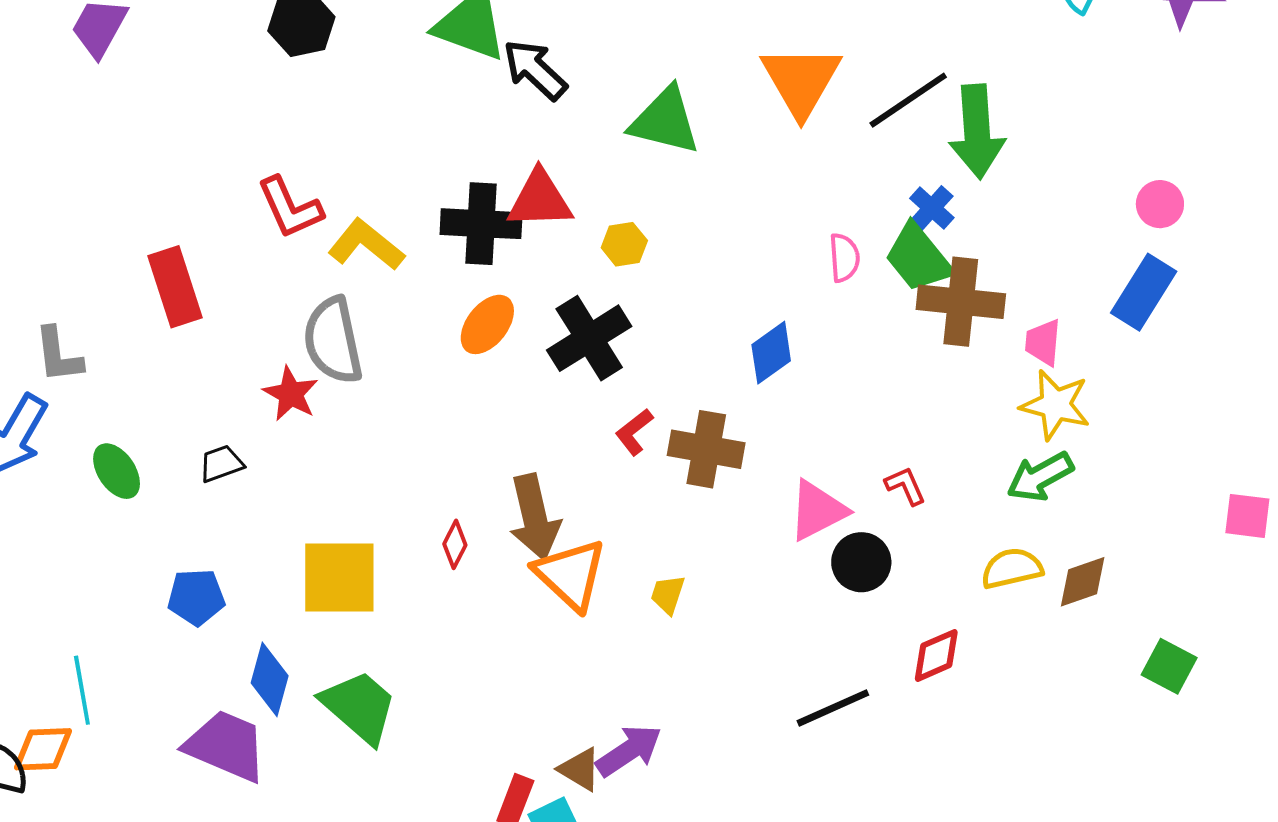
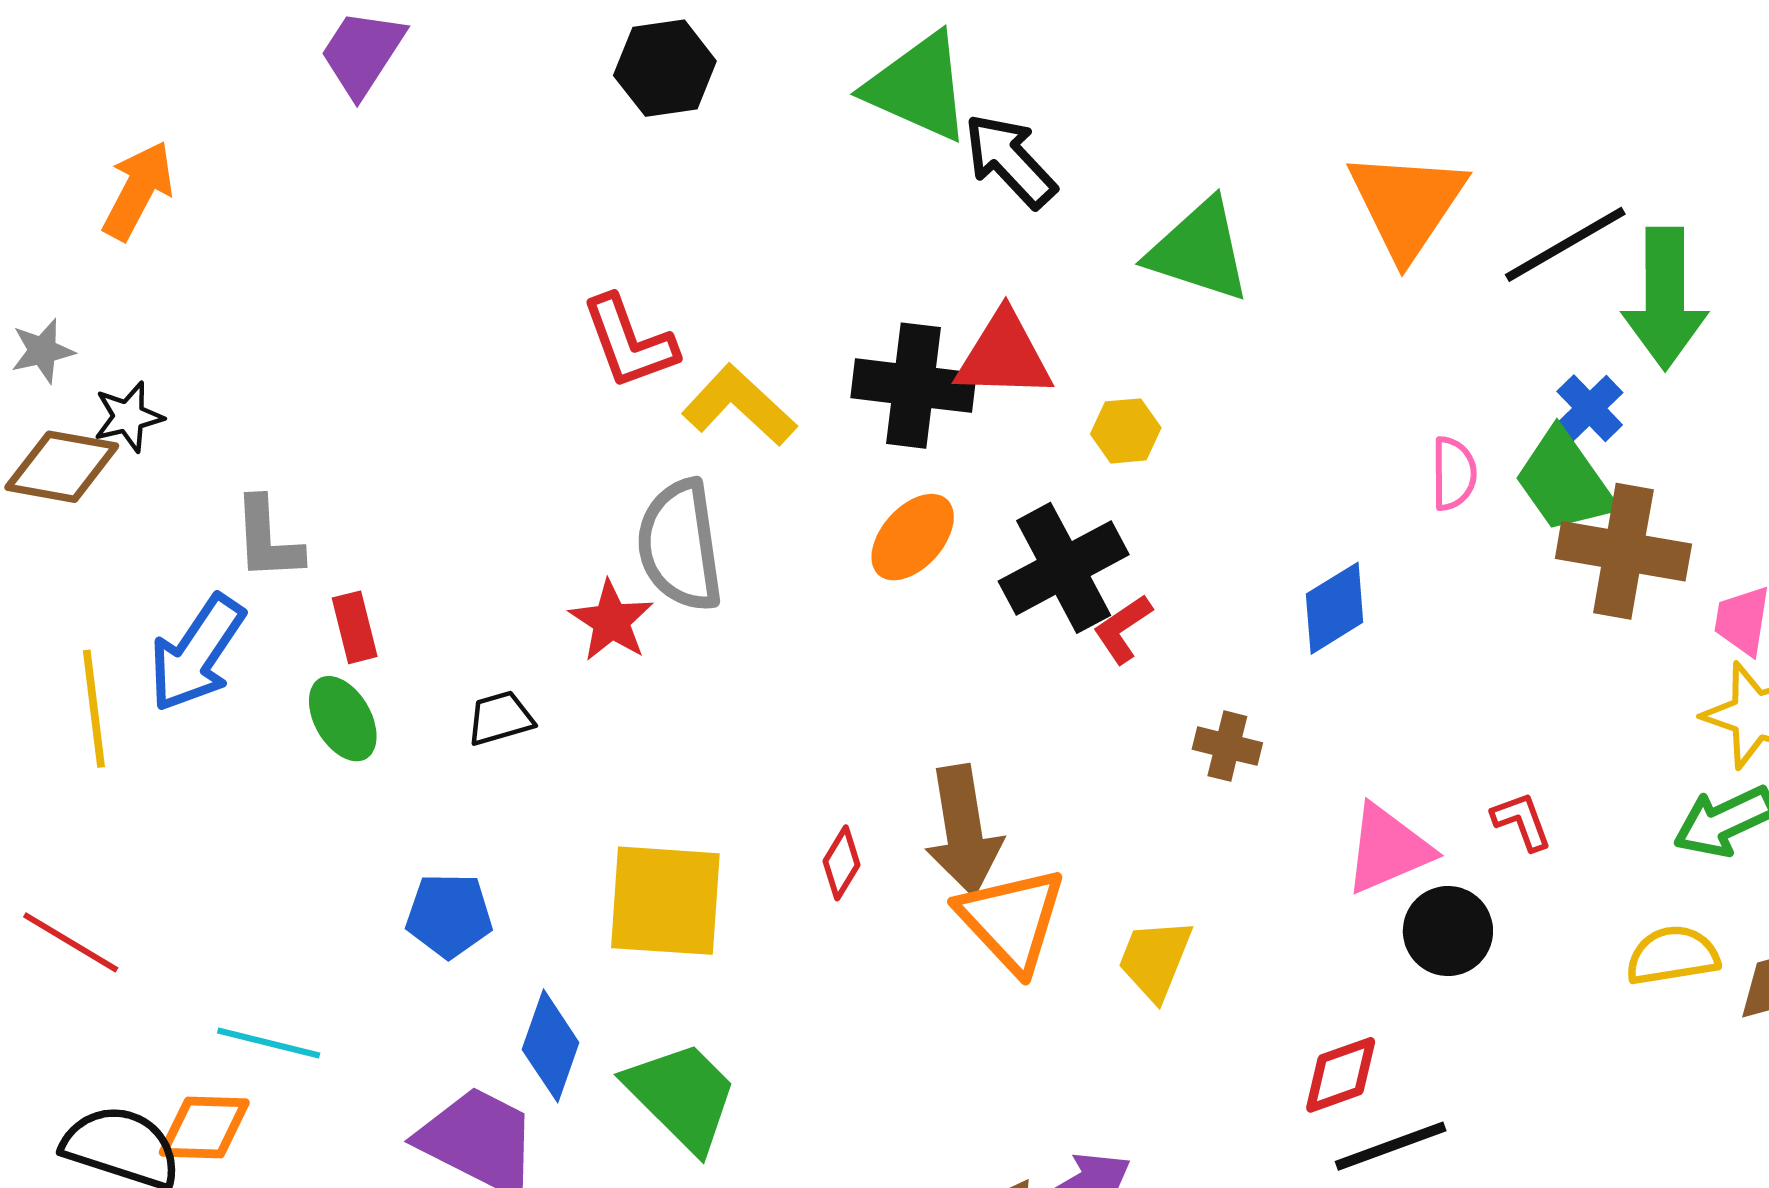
red rectangle: (175, 287) -> (355, 627), moved, size x0.6
red L-shape: (634, 432) -> (1123, 629), moved
brown cross: (706, 449) -> (1227, 746), size x0.6
yellow trapezoid: (668, 594) -> (1155, 959), size x1.4
red diamond: (936, 655) -> (1341, 1075), moved
cyan line: (82, 690) -> (269, 1043), turned -70

